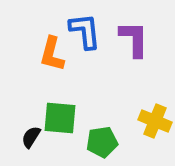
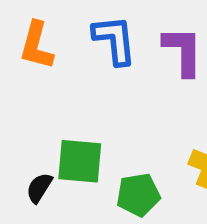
orange L-shape: (52, 54) -> (36, 46), moved

